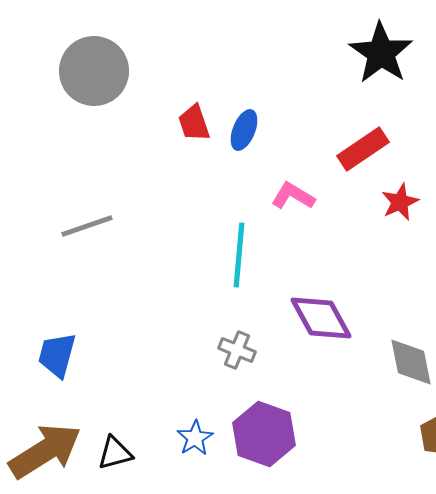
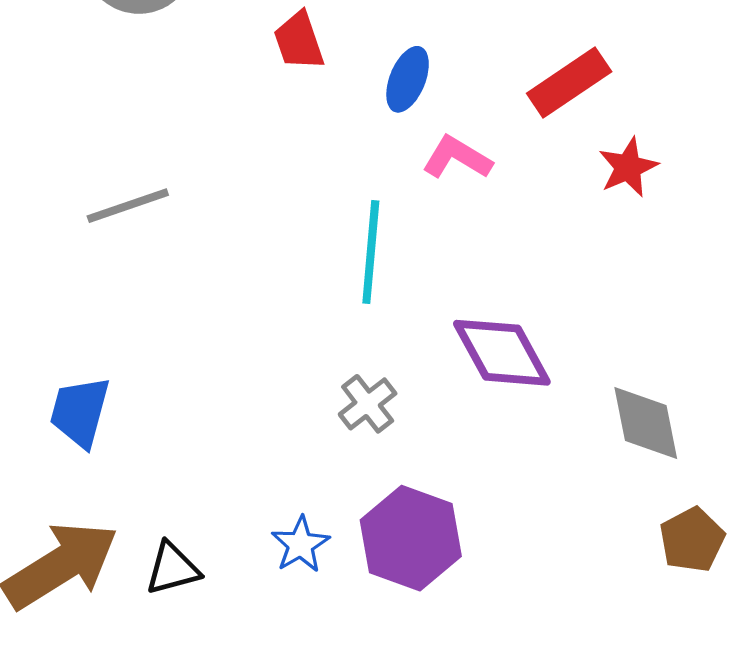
blue ellipse: (244, 130) -> (408, 79), moved
gray cross: (237, 350) -> (368, 404), turned 30

